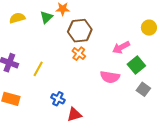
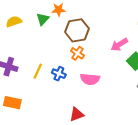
pink semicircle: (110, 77) -> (90, 79), moved
blue cross: (58, 99) -> (59, 74), moved

